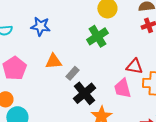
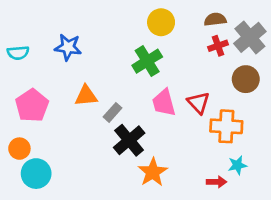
red triangle: (134, 66) -> (199, 103), turned 36
pink trapezoid: (122, 88) -> (164, 103), moved

